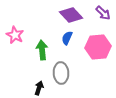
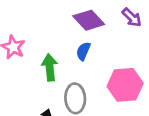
pink hexagon: (98, 47) -> (125, 85), moved

